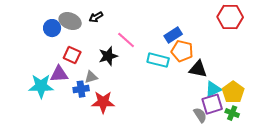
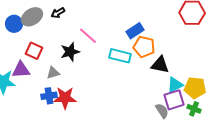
gray ellipse: (70, 21) -> (32, 17), turned -55
blue cross: (81, 89) -> (49, 96), moved
yellow pentagon: (233, 92) -> (195, 88), turned -30

